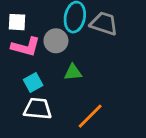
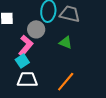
pink L-shape: (26, 47) -> (26, 46), moved, turned -60
green triangle: (73, 72) -> (66, 42), moved, turned 32

